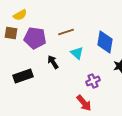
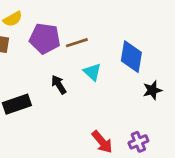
purple pentagon: (35, 38) -> (45, 39), moved
purple cross: (93, 81) -> (138, 142), moved

